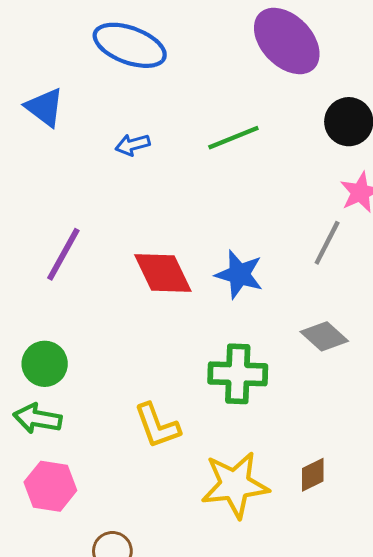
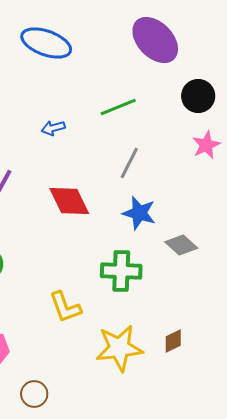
blue arrow: (133, 145) -> (53, 128), moved
gray line: (327, 243) -> (129, 163), moved
blue star: (239, 274) -> (139, 213), moved

